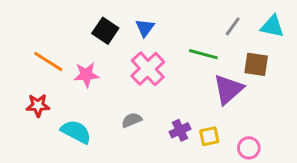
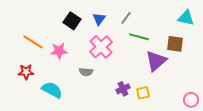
gray line: (233, 26) -> (126, 18), moved
gray semicircle: (132, 120) -> (86, 72), moved, turned -152
pink circle: (249, 148) -> (191, 100), moved

